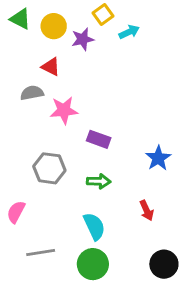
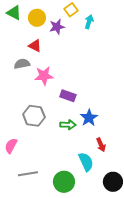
cyan arrow: (129, 32) -> (89, 22), turned -48
blue star: (158, 158) -> (89, 118), moved
cyan semicircle: (94, 226) -> (86, 162), moved

